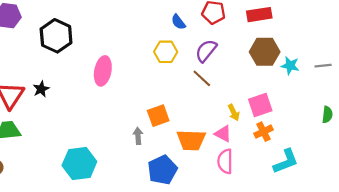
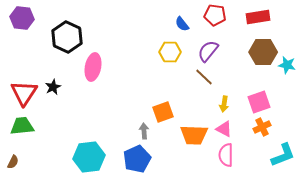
pink ellipse: (103, 71) -> (93, 67), moved
yellow arrow: (234, 112) -> (224, 104), moved, turned 35
blue pentagon: (162, 170) -> (137, 159), moved

